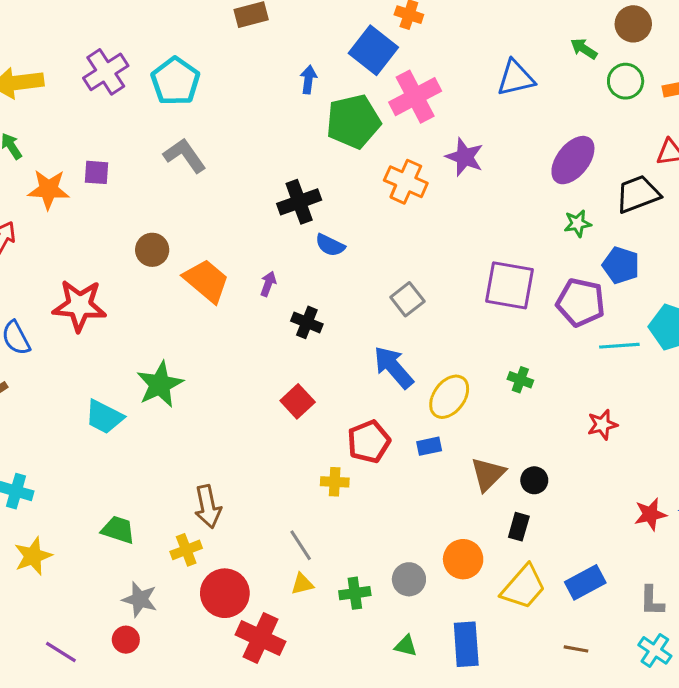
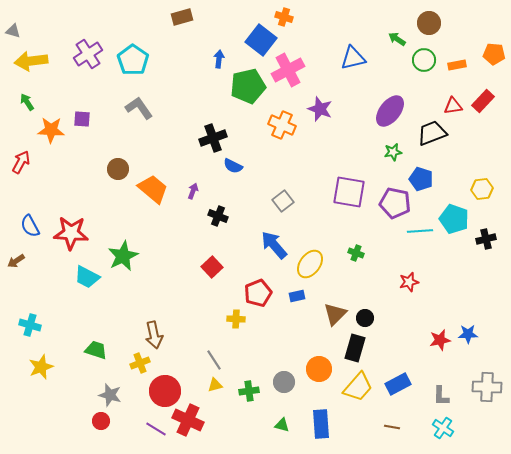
red star: (79, 305) -> (71, 233), moved
black rectangle: (519, 527) -> (355, 348), size x1.5
purple line: (61, 652) -> (156, 429), moved

